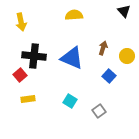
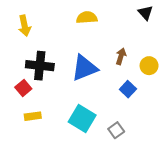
blue triangle: (72, 58) -> (84, 68), turned -45
cyan square: (70, 101) -> (82, 118), size x1.6

